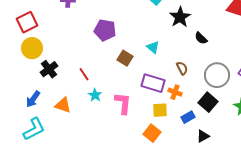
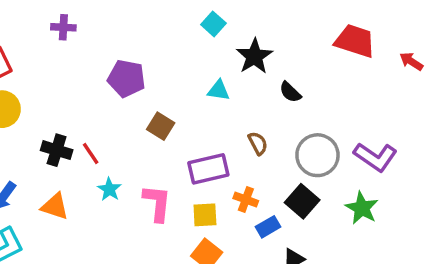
cyan triangle: (153, 47) -> (219, 90), moved, turned -32
black cross: (49, 69) -> (57, 150), moved, turned -36
purple rectangle: (153, 83) -> (208, 169), turned -30
orange cross: (175, 92) -> (246, 200), moved
yellow square: (160, 110) -> (205, 215), moved

